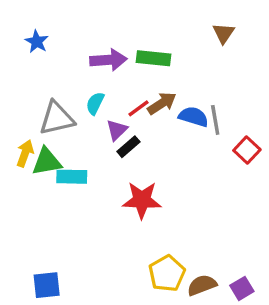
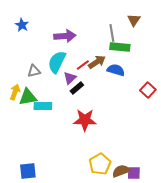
green rectangle: (153, 58) -> (120, 47), moved
cyan semicircle: (95, 103) -> (57, 62), size x1.6
gray triangle: (57, 118) -> (34, 71), size x0.6
gray line: (215, 120) -> (112, 33), moved
purple square: (242, 288) -> (134, 173), moved, turned 32

